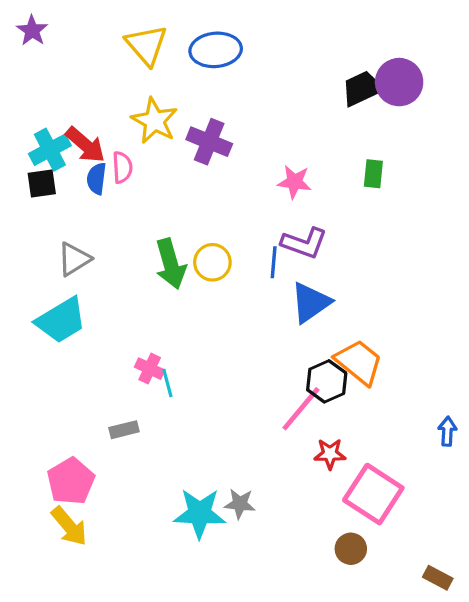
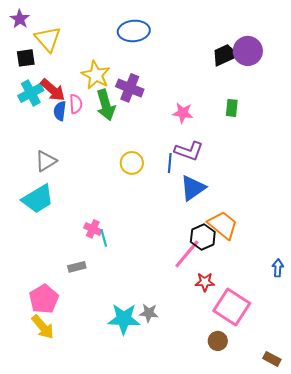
yellow triangle: (146, 45) -> (48, 39), moved
black square: (42, 183) -> (26, 58), moved
green arrow: (171, 264) -> (106, 105), moved

